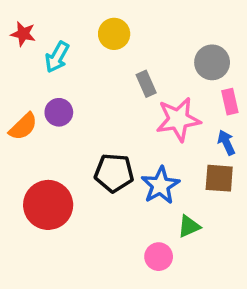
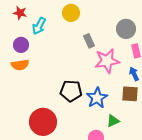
purple circle: (59, 112) -> (21, 45), moved
orange semicircle: (23, 127) -> (20, 65), turned 36
red circle: (48, 205) -> (43, 122), moved

